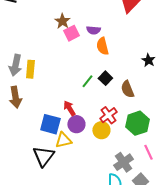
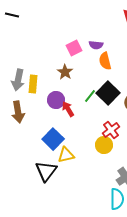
brown star: (62, 21) -> (65, 72), moved
black square: (105, 78) -> (108, 93), size x1.6
red arrow: (69, 108) -> (68, 109), moved
blue square: (50, 124) -> (53, 139), turned 30
purple circle: (76, 124) -> (56, 100), moved

